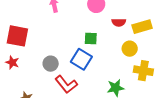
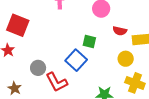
gray circle: (51, 64) -> (38, 68), moved

